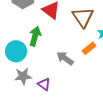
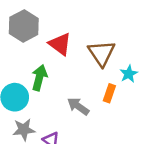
orange rectangle: (89, 48) -> (109, 93), turned -32

